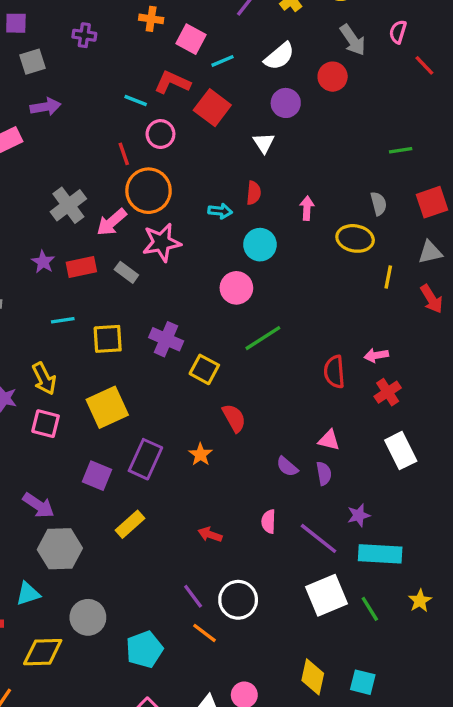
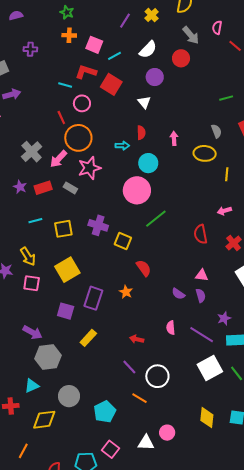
pink circle: (236, 288) -> (137, 190), size x1.4
pink arrow: (376, 355) -> (224, 211), moved
purple line: (193, 596) -> (129, 367), moved

